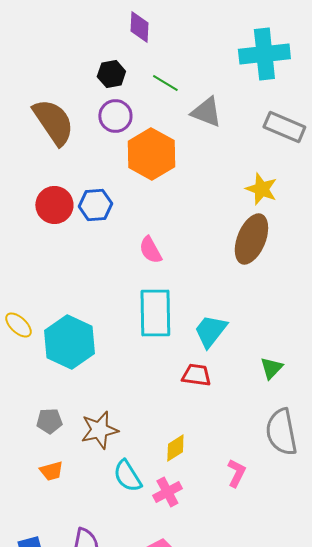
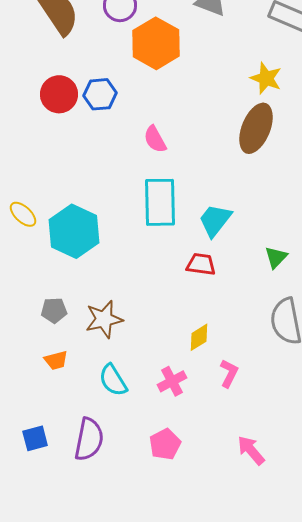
yellow diamond: (175, 448) -> (199, 337), moved
pink L-shape: (236, 473) -> (229, 373), moved
cyan semicircle: (127, 476) -> (113, 380), moved

